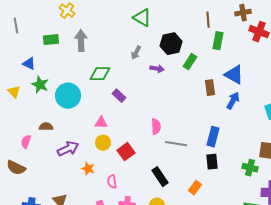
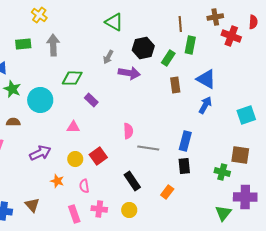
green rectangle: (190, 62) -> (168, 58), moved
purple arrow: (157, 69) -> (129, 73), size x1.5
brown rectangle: (210, 88) -> (175, 85), moved
brown semicircle: (46, 127) -> (13, 122), moved
yellow circle: (103, 143) -> (75, 159), moved
orange star: (88, 169) -> (57, 181), moved

